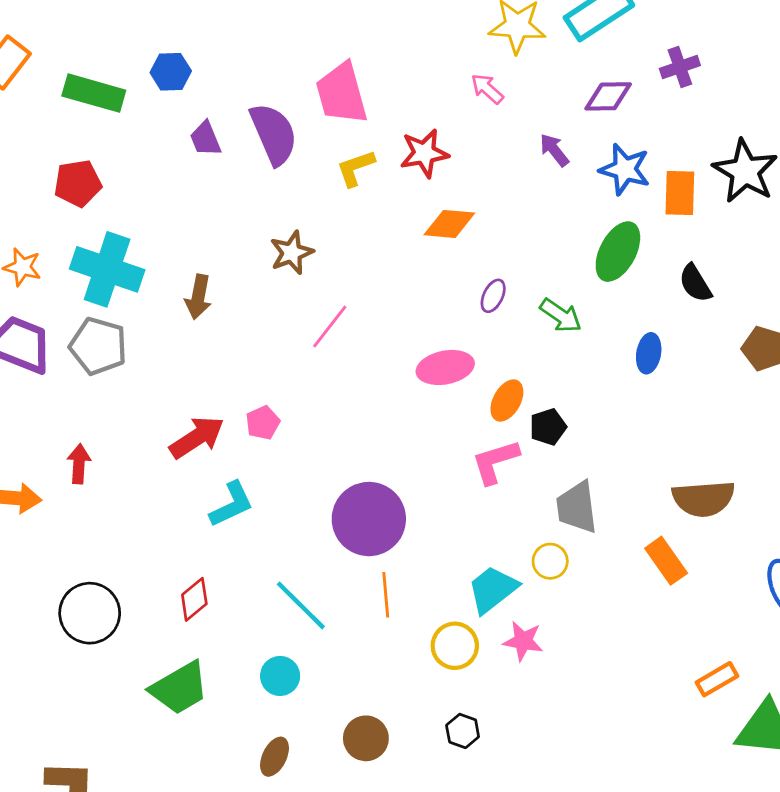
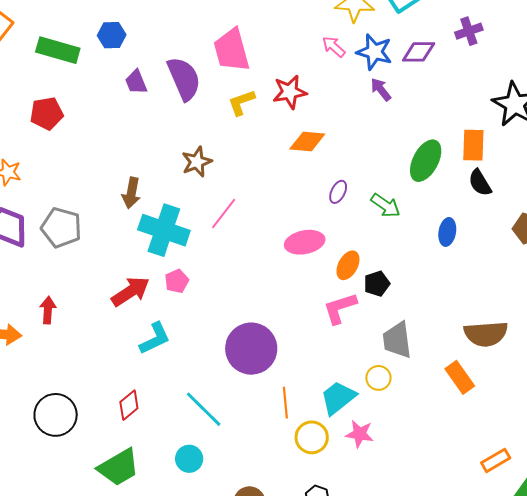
blue star: (625, 169) -> (374, 52), moved
orange rectangle: (680, 193) -> (473, 145), moved
cyan cross: (107, 269) -> (164, 230), moved
orange line: (386, 595) -> (285, 403), moved

